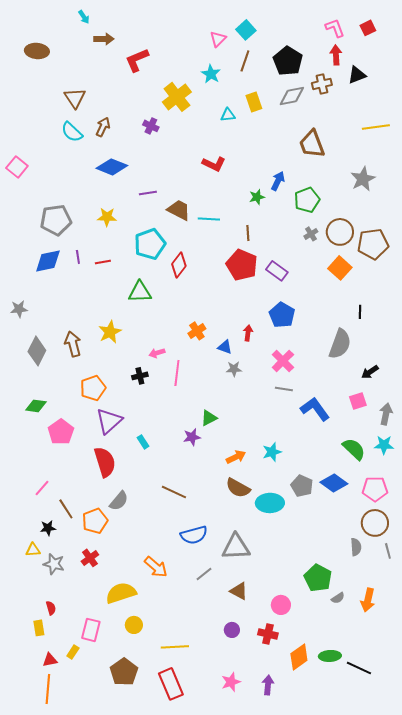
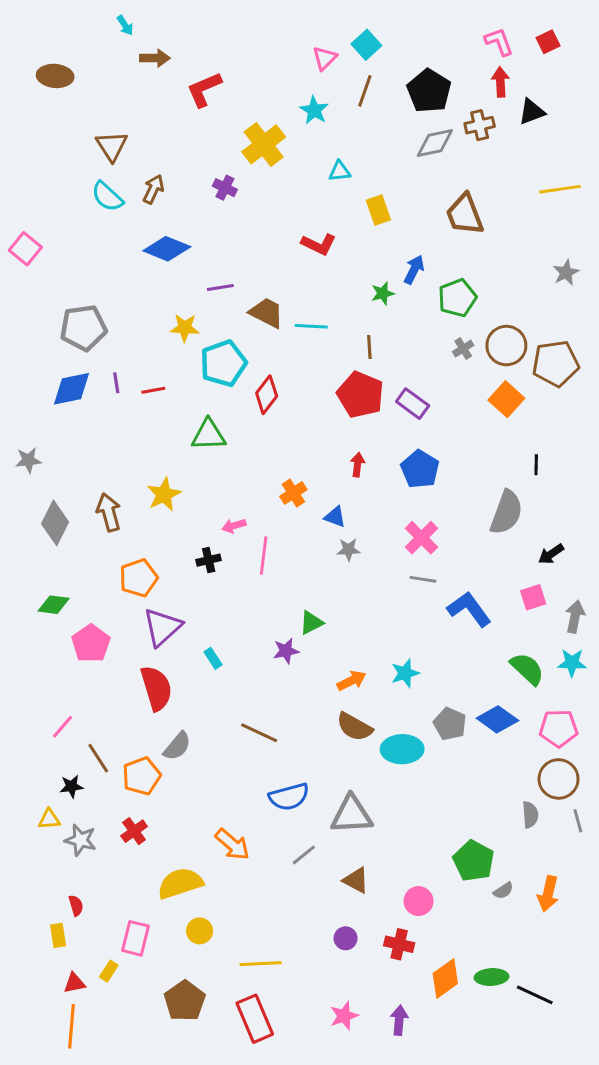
yellow rectangle: (254, 102) -> (378, 210), moved
gray star: (363, 179) -> (566, 273), moved, size x0.7
yellow star: (107, 217) -> (185, 328), moved
red arrow: (248, 333) -> (357, 465), moved

